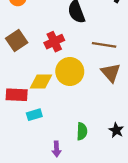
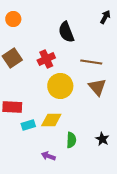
yellow diamond: (41, 81) -> (51, 120), moved
purple arrow: (56, 149) -> (48, 156), turned 112

